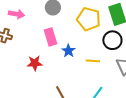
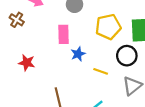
yellow pentagon: (89, 19) -> (108, 27), turned 30
red star: (35, 63) -> (27, 63), moved

